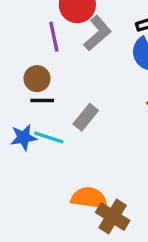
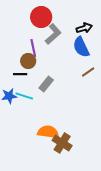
purple line: (54, 37) -> (33, 48), moved
brown circle: (37, 79) -> (28, 61), moved

